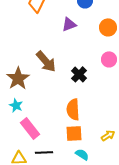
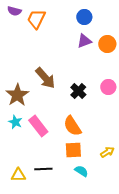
purple triangle: (69, 24) -> (84, 41), moved
pink circle: (109, 59) -> (108, 87), moved
orange semicircle: (73, 109) -> (72, 126), turned -30
pink rectangle: (30, 128) -> (38, 126), moved

